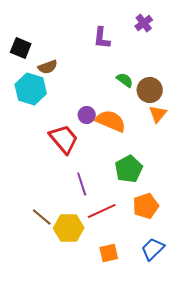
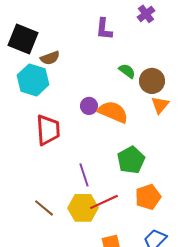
black square: (21, 48) -> (23, 39), size x1.4
red trapezoid: (64, 139) -> (48, 130), moved, turned 36
yellow hexagon: (69, 228) -> (83, 208), moved

